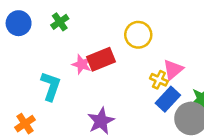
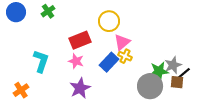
pink star: (82, 64) -> (76, 61), moved
pink triangle: (173, 70) -> (122, 42), moved
blue rectangle: (168, 99) -> (109, 62), moved

